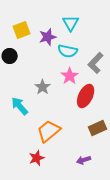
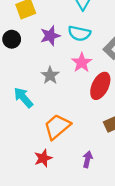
purple star: (48, 37) -> (50, 36), moved
purple arrow: (84, 160) -> (87, 159), moved, turned 120

